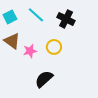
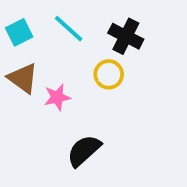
yellow circle: (54, 47) -> (109, 74), moved

